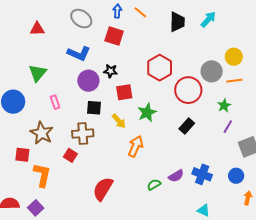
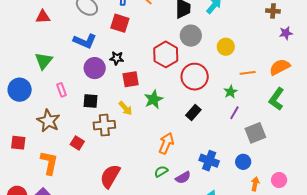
yellow circle: (234, 57) -> (226, 47), moved
gray circle: (212, 71) -> (191, 36), moved
orange line: (234, 81) -> (248, 73), moved
black square: (94, 108) -> (90, 101), moved
brown cross: (83, 134) -> (104, 125), moved
orange arrow: (135, 146) -> (166, 143), moved
red square: (22, 155) -> (18, 143), moved
purple semicircle: (176, 176) -> (183, 178), moved

